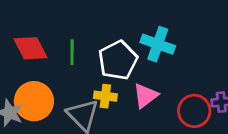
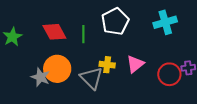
cyan cross: (158, 44) -> (165, 22), moved, turned -35
white pentagon: (118, 60) -> (115, 21), moved

